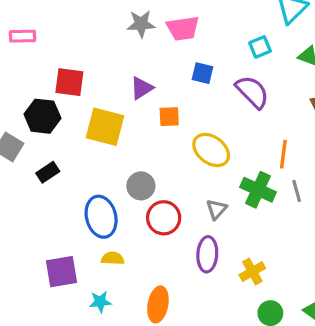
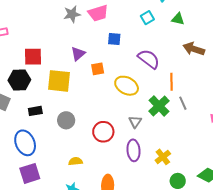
purple semicircle: (252, 92) -> (149, 59), moved
black rectangle: (48, 172) -> (35, 111), moved, turned 32
gray circle: (141, 186) -> (66, 120), moved
green cross: (258, 190) -> (159, 106), turned 30
blue ellipse: (101, 217) -> (25, 143), moved
purple square: (61, 272) -> (30, 173), moved

